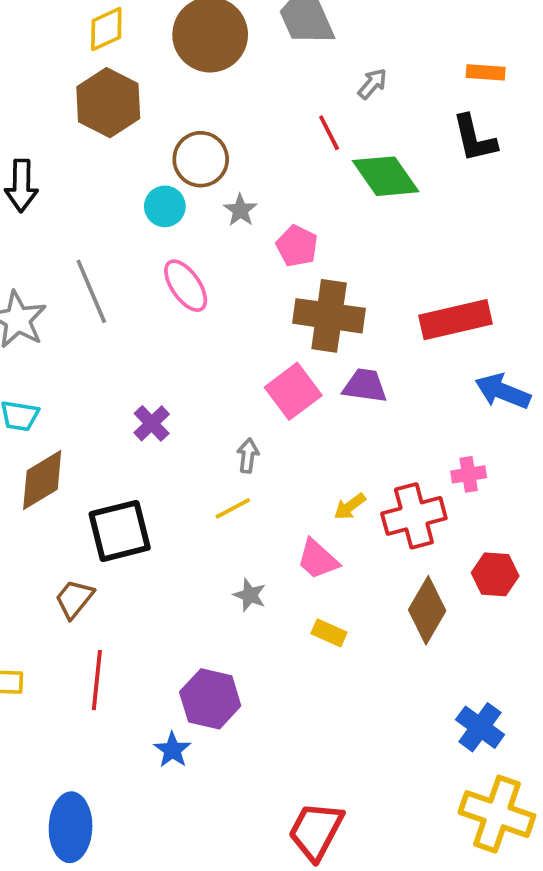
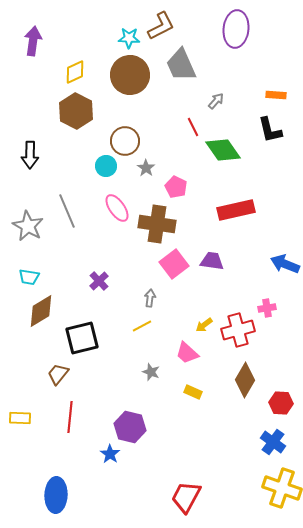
brown cross: (329, 316) -> (157, 224), moved
red rectangle: (455, 320) -> (236, 210), moved
red hexagon: (495, 574) -> (281, 403), moved

